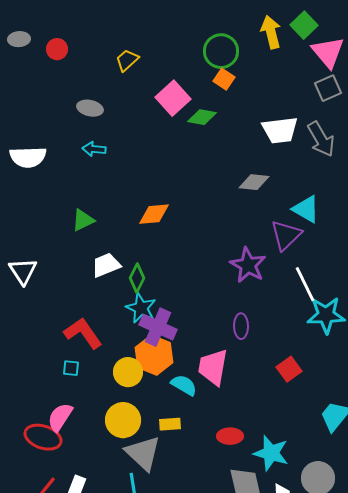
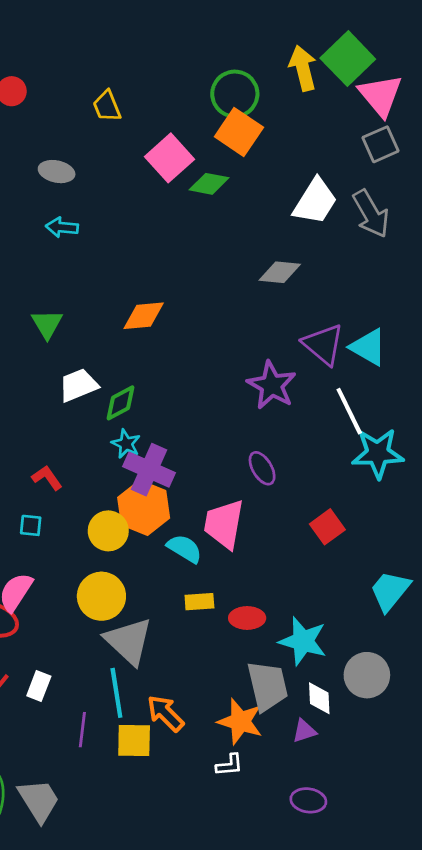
green square: (304, 25) -> (348, 59), size x1.4
yellow trapezoid: (127, 60) -> (107, 106), turned -70
orange square: (224, 79) -> (239, 132), size x1.6
white trapezoid: (280, 130) -> (315, 201), turned -51
cyan triangle: (306, 209) -> (368, 347), moved
green triangle: (83, 220) -> (47, 324), turned -35
purple triangle: (286, 235) -> (323, 344), turned -36
green diamond: (137, 278) -> (121, 403), turned 36
cyan star: (141, 308) -> (126, 444), size x0.7
purple ellipse: (241, 326) -> (262, 468), turned -30
red L-shape: (83, 333) -> (47, 478), size x0.6
yellow rectangle: (170, 424) -> (199, 602), moved

